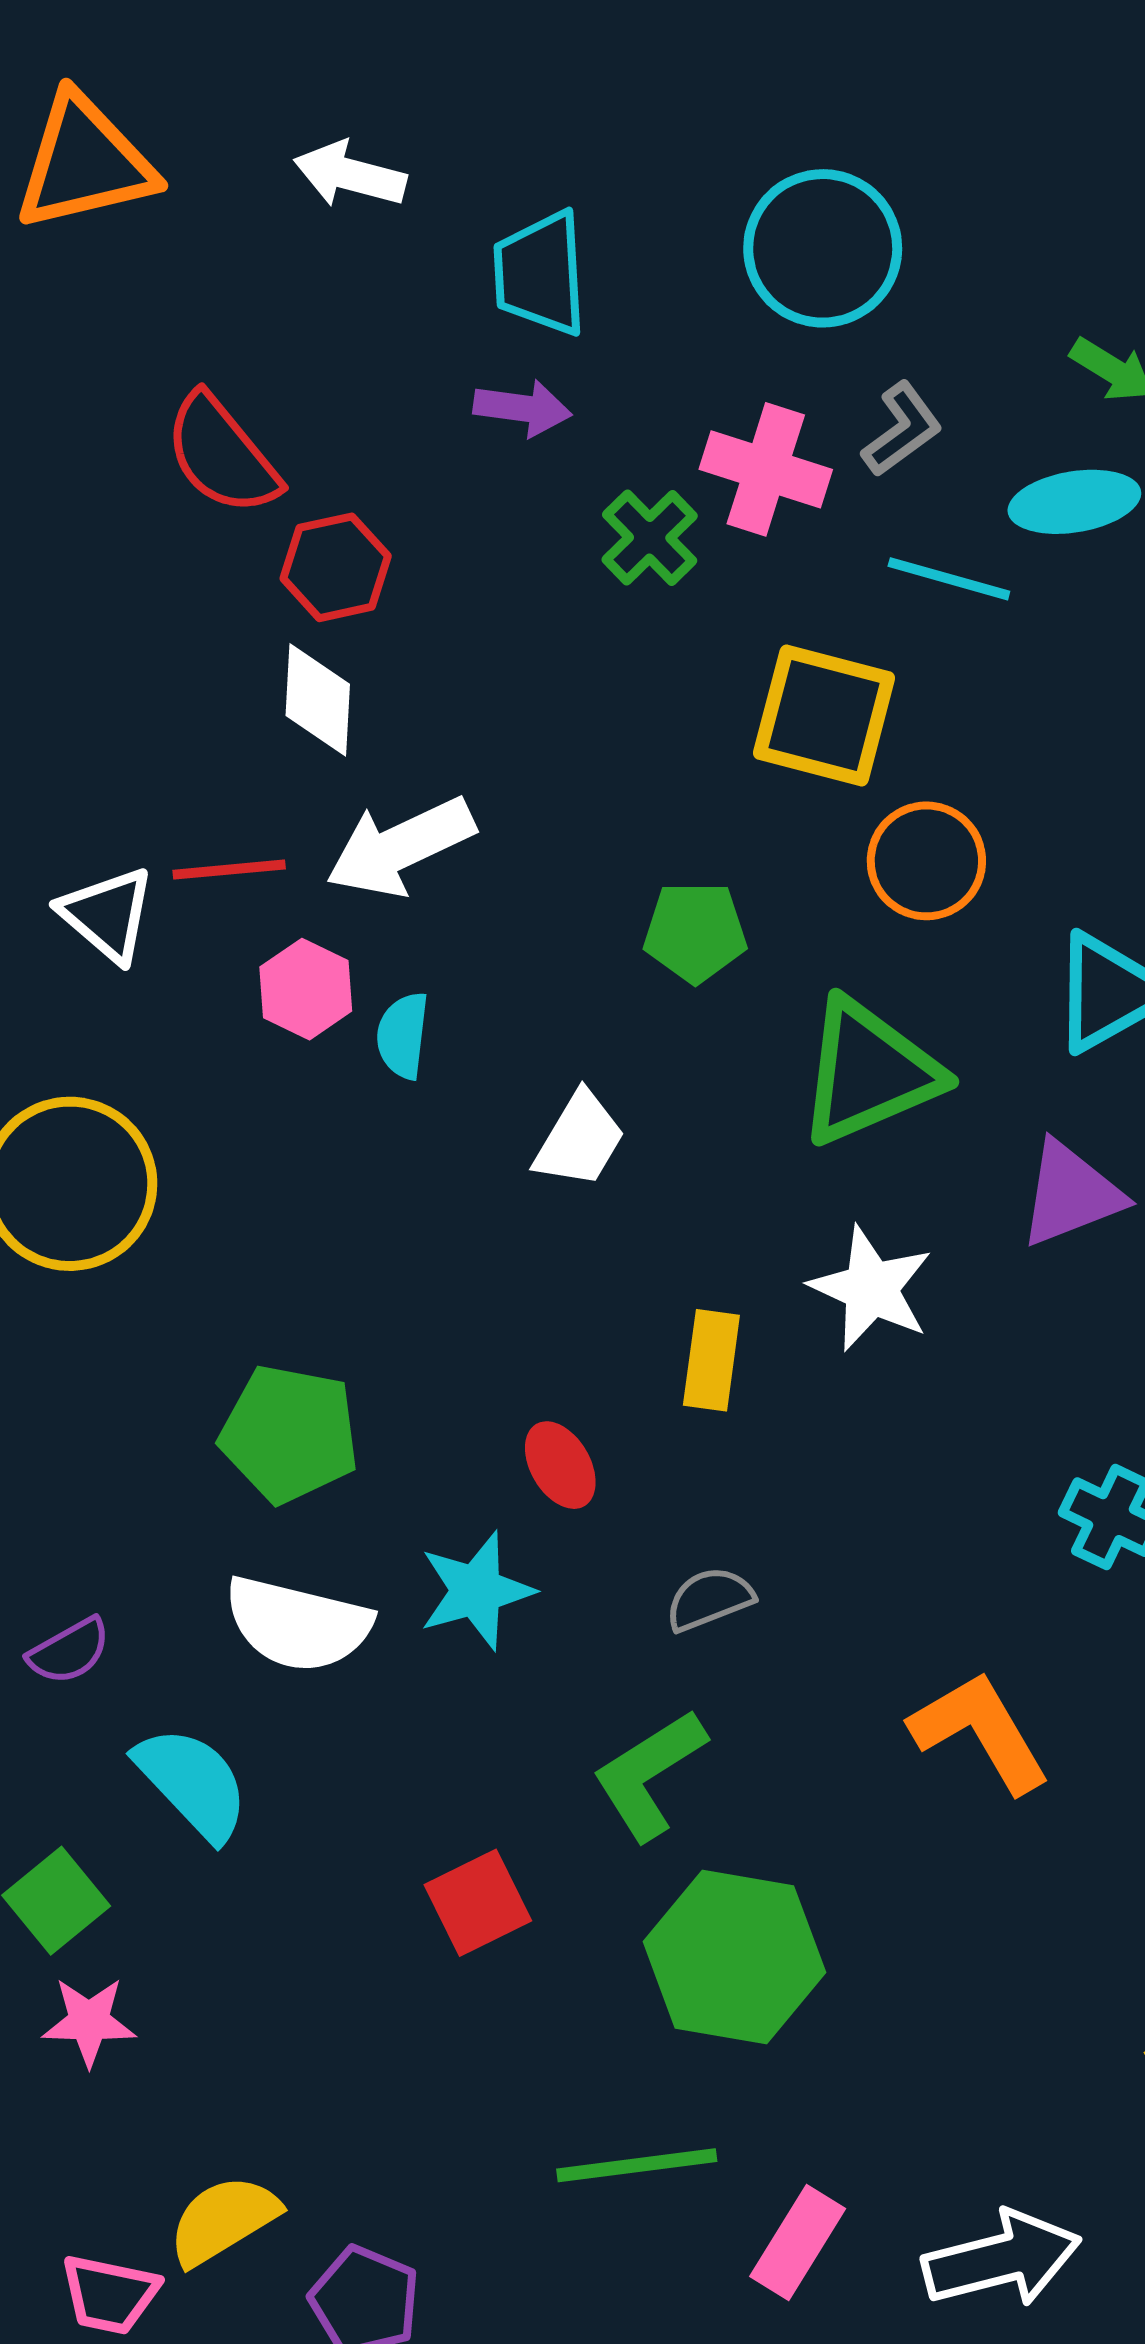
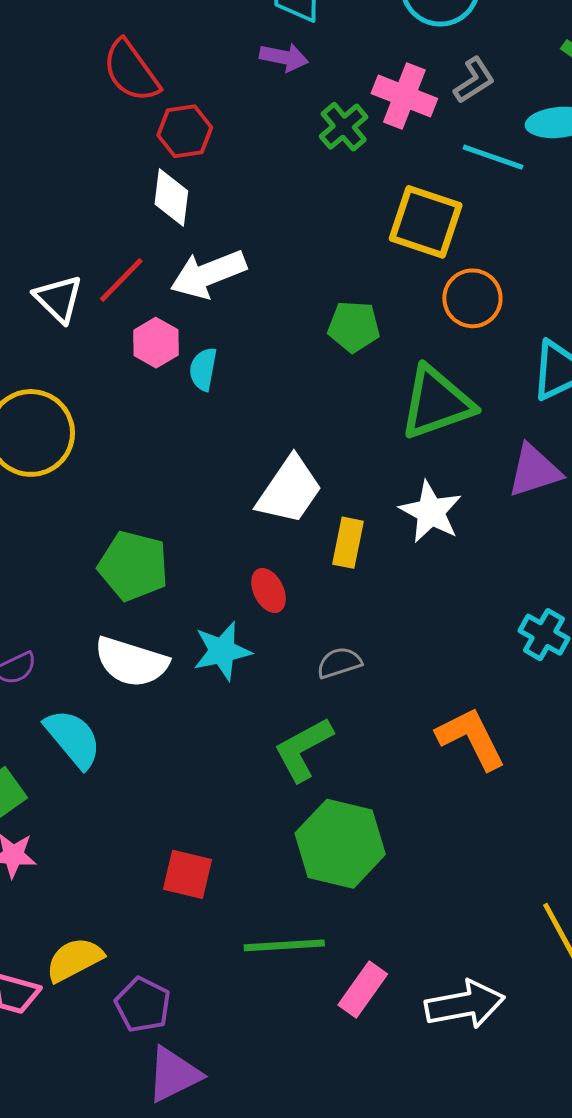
red line: (229, 870) -> (121, 280), turned -44
white trapezoid: (580, 1140) -> (289, 490), moved, size x1.4
red square: (478, 1903) -> (187, 874), moved, turned 36

